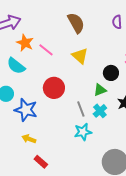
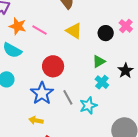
black circle: (111, 73) -> (106, 33), moved
gray line: (81, 109) -> (68, 97), moved
blue star: (26, 110) -> (42, 93), moved, turned 30

